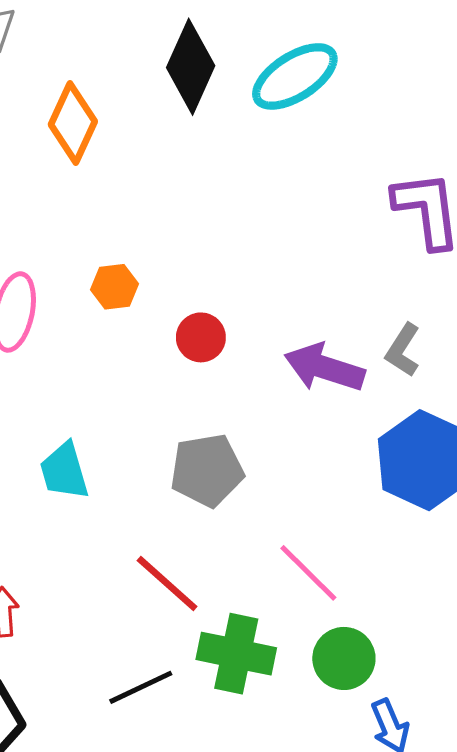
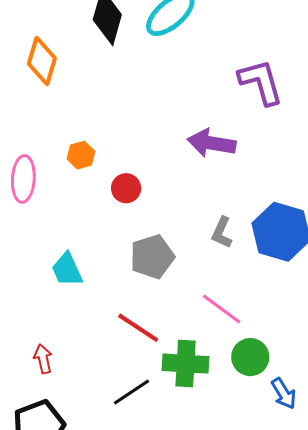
red circle: (201, 337) -> (126, 188), moved
gray L-shape: (403, 350) -> (222, 233), moved
purple arrow: (324, 368) -> (211, 143), moved

